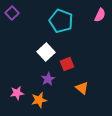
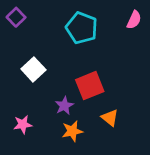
white square: (46, 52) -> (33, 69), moved
red square: (67, 64) -> (90, 86), size x1.5
orange star: (39, 100) -> (72, 131), moved

